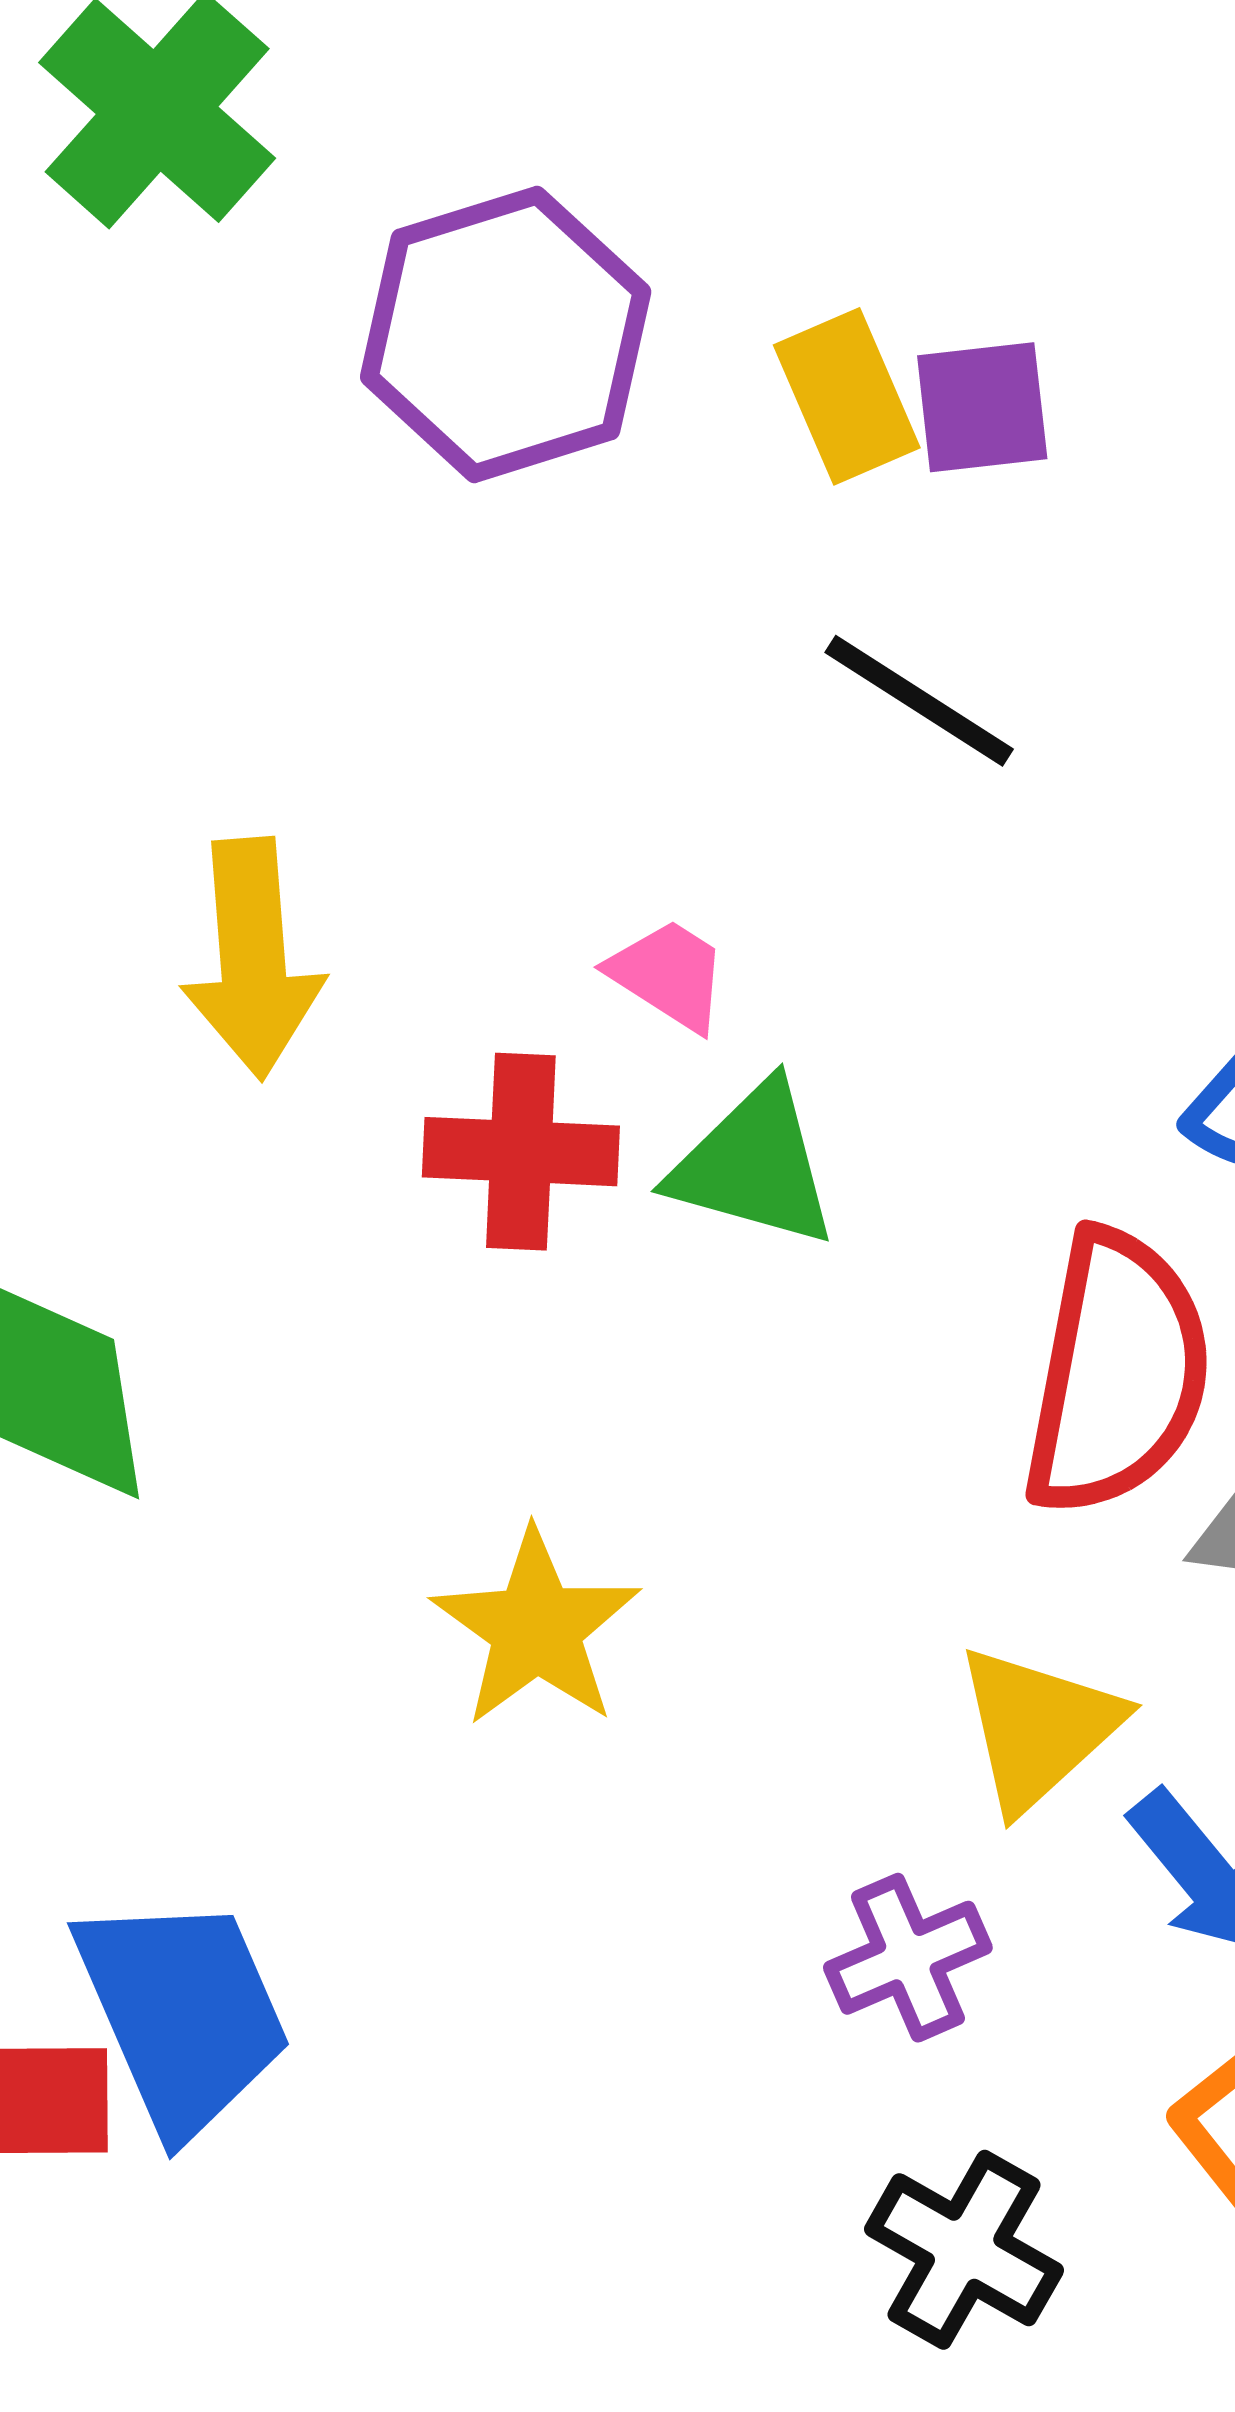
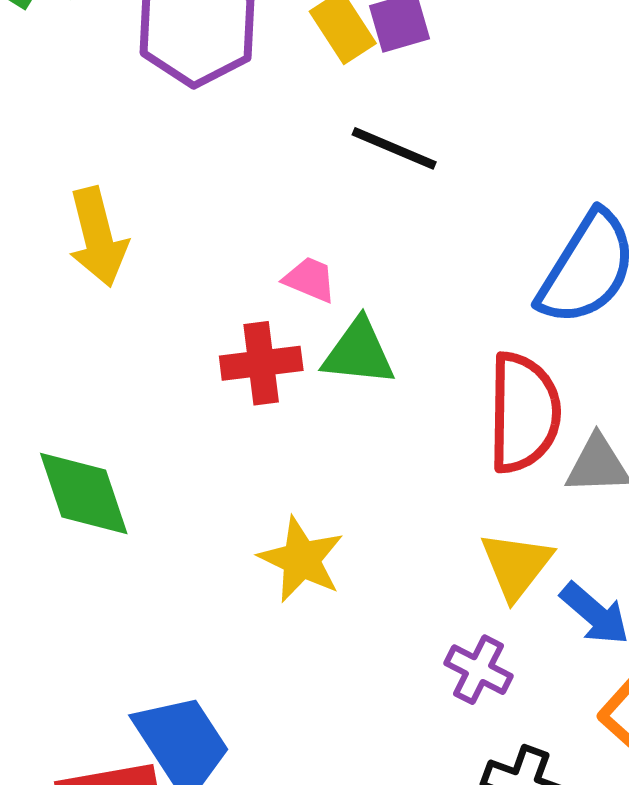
yellow arrow: (252, 958) -> (98, 237), moved
purple cross: (908, 1958) -> (479, 670), turned -30

